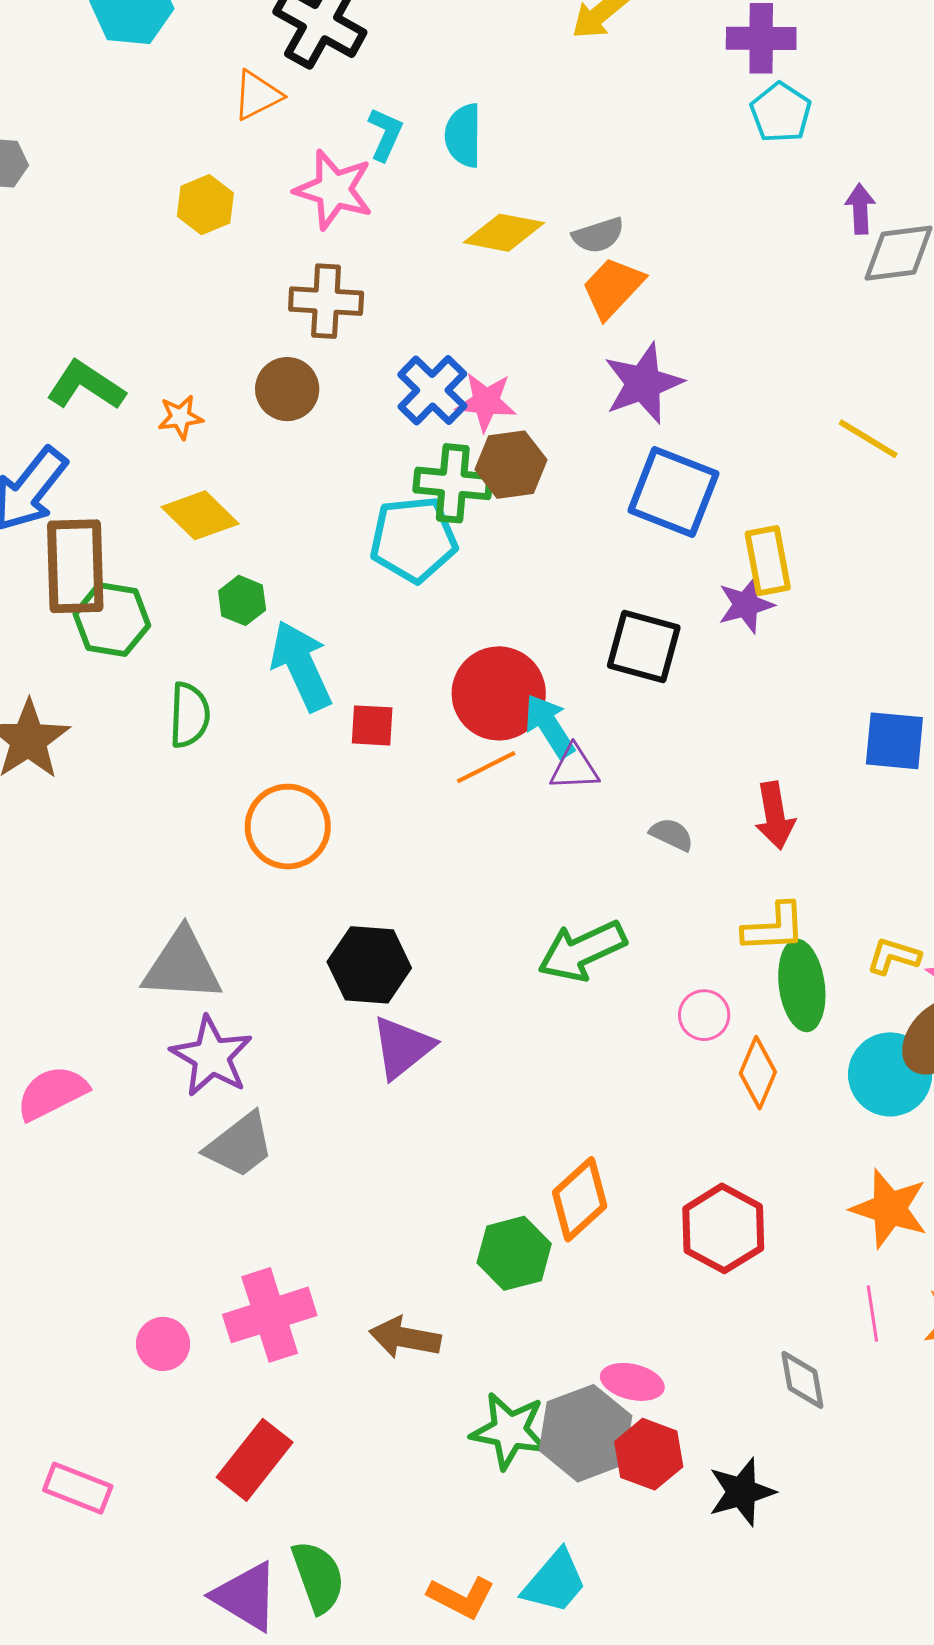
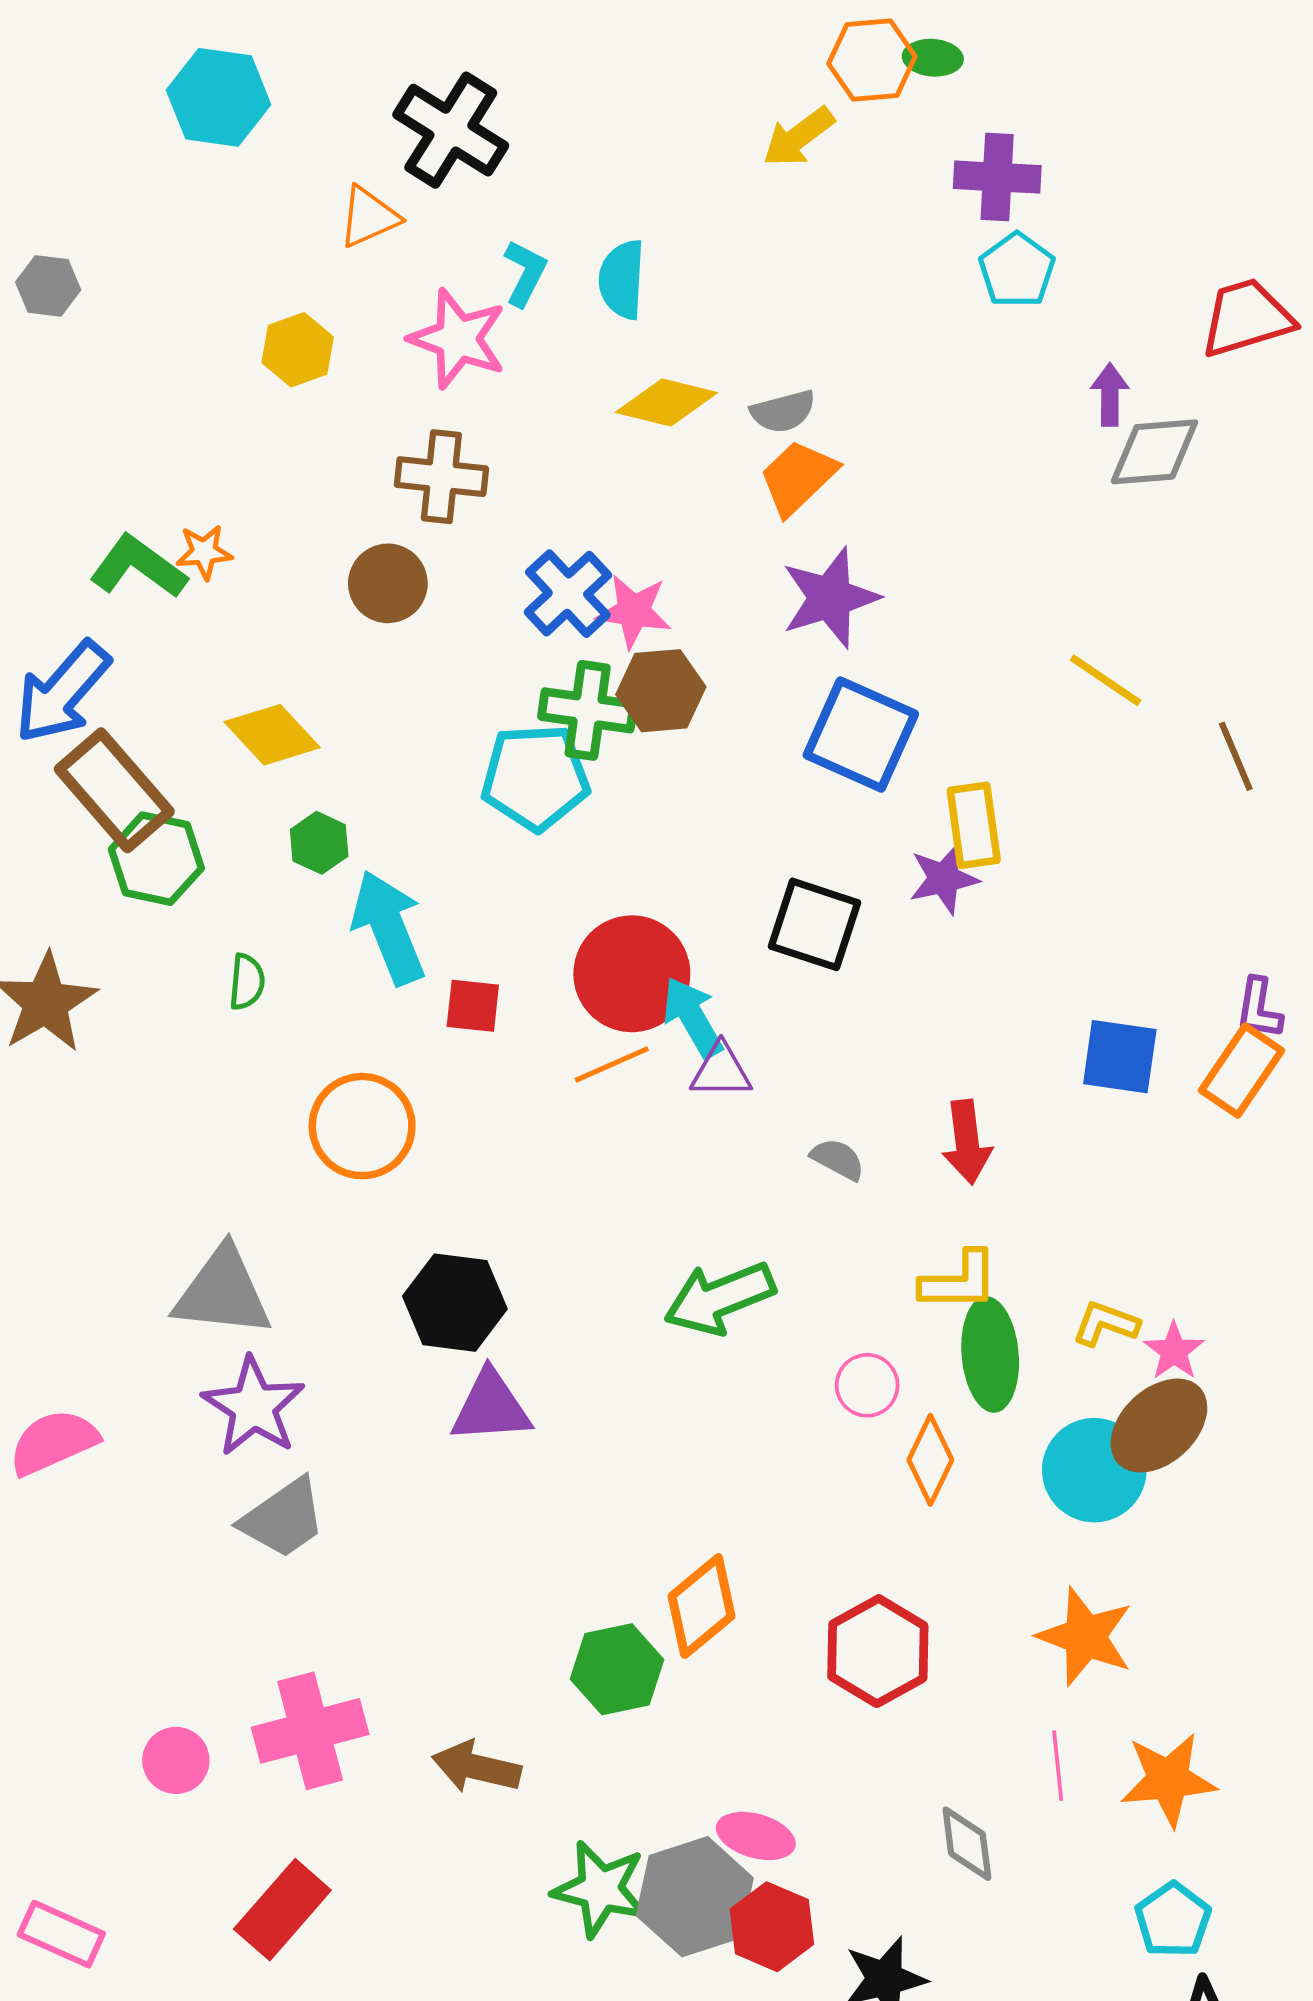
orange star: (180, 417) -> (204, 552), moved
brown rectangle: (75, 566) -> (114, 790), turned -42
green semicircle: (189, 715) -> (247, 982), size x0.7
purple triangle: (402, 1047) -> (491, 1407), turned 32

